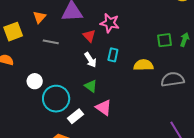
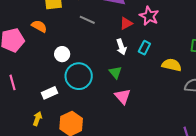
red triangle: (89, 36) -> (126, 23), turned 32
white rectangle: (76, 116) -> (50, 93), moved

